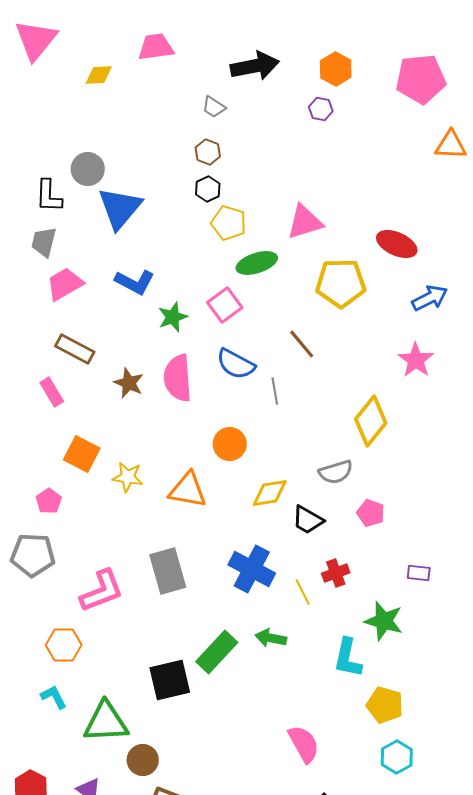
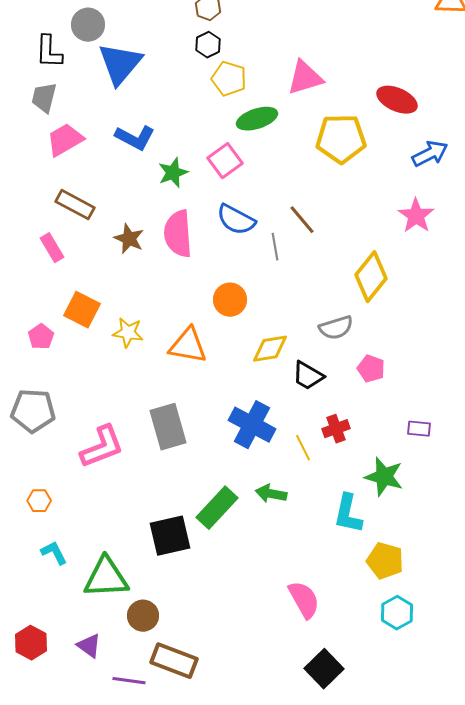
brown line: (302, 344) -> (302, 220), moved
pink pentagon: (49, 501) -> (41, 337), moved
orange hexagon: (64, 645) -> (39, 501), moved, size x0.7

